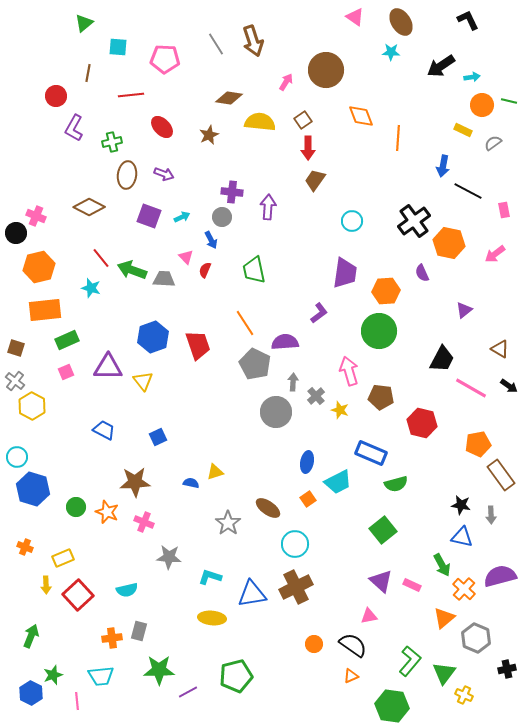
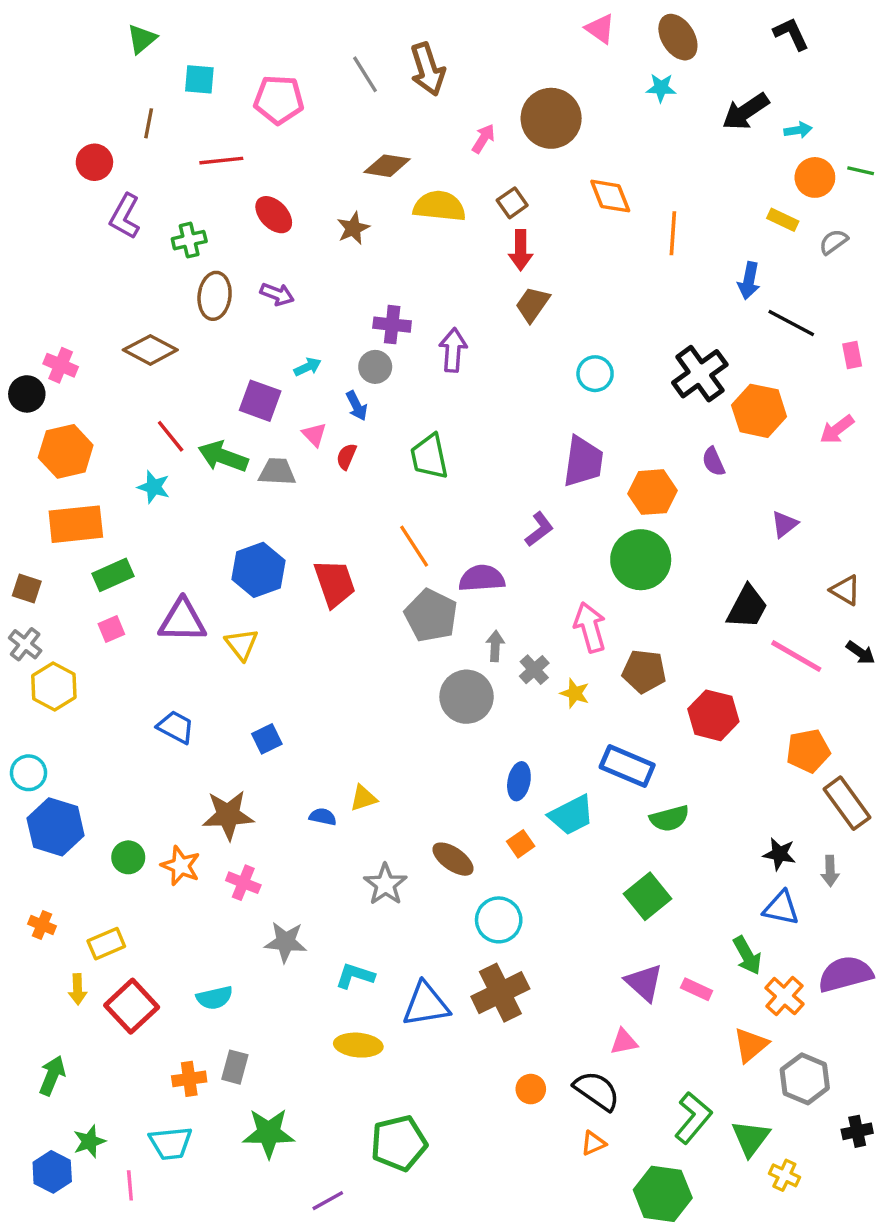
purple square: (149, 216) -> (260, 401), moved
purple line: (188, 692) -> (328, 1201), moved

